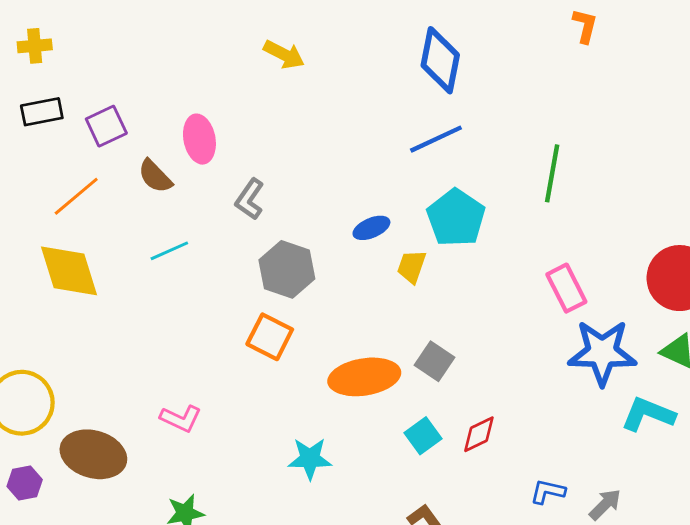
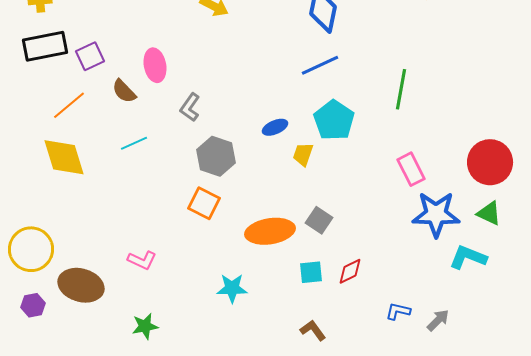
black rectangle: (42, 112) -> (45, 46), size x1.5
cyan square: (423, 436) -> (311, 272), turned 30

